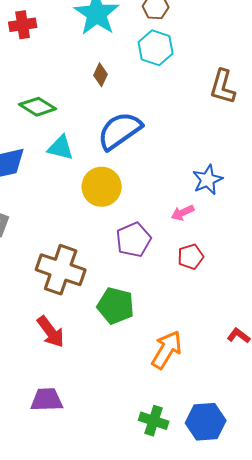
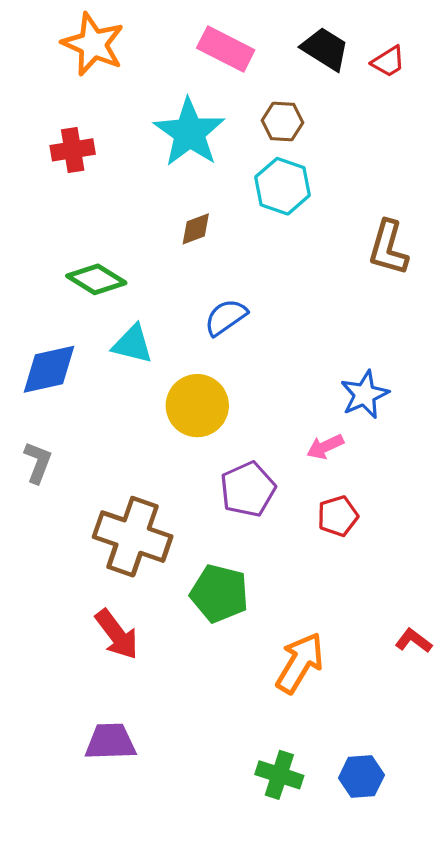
brown diamond: (101, 75) -> (196, 229), turned 45
blue semicircle: (120, 131) -> (226, 317), size x0.6
blue hexagon: (206, 422) -> (361, 776), size x0.7

